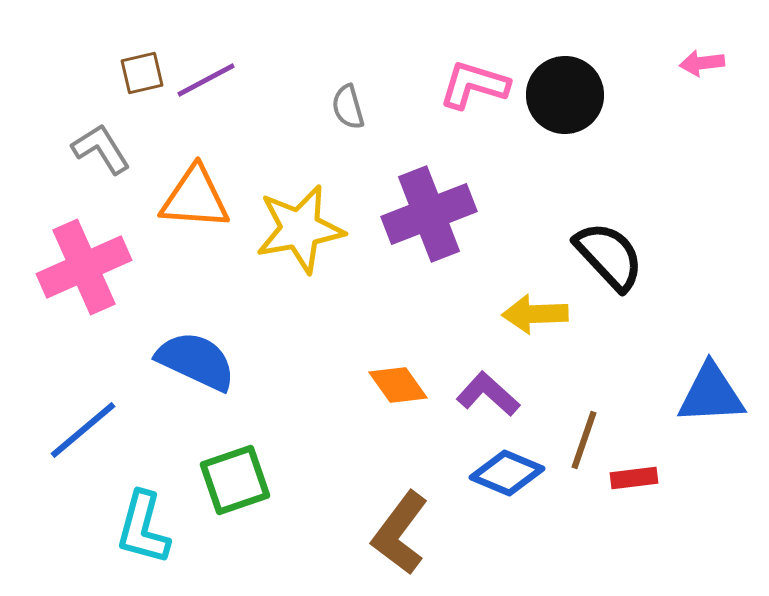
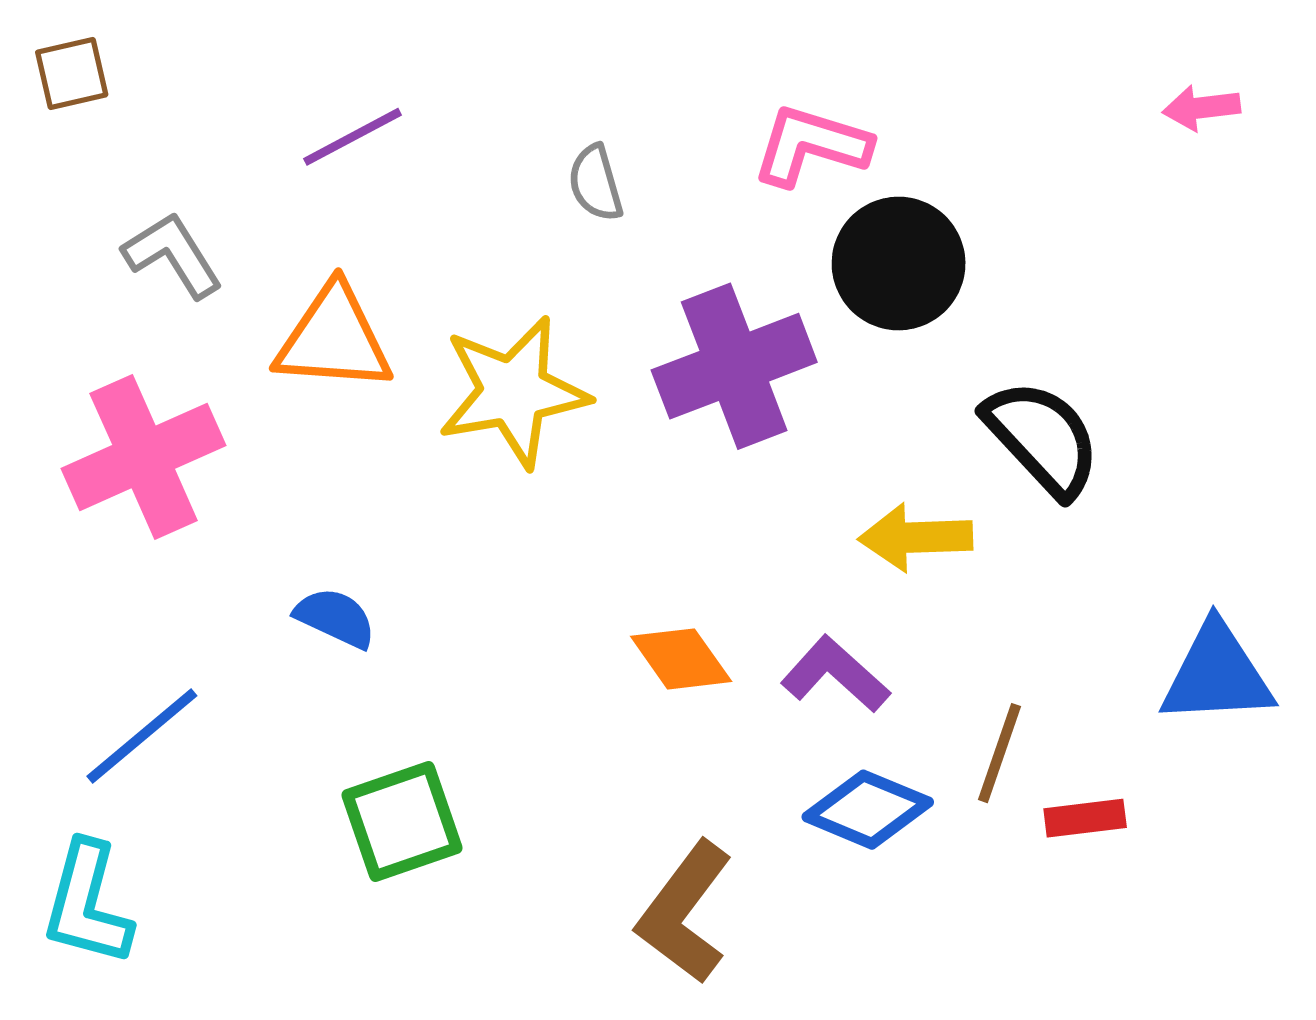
brown square: (142, 73) -> (72, 73), moved
black circle: (565, 95) -> (899, 264), moved
blue semicircle: (196, 361) -> (335, 618), size x0.6
cyan L-shape: (143, 528) -> (87, 904), moved

